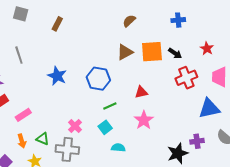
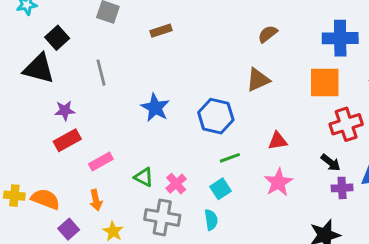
blue cross: (178, 20) -> (340, 38), size x1.6
brown rectangle: (57, 24) -> (161, 31), turned 40
orange square: (152, 52) -> (325, 82), moved
black arrow: (175, 53) -> (331, 163), moved
green triangle: (43, 139) -> (144, 177), moved
purple cross: (197, 141) -> (342, 188), moved
cyan semicircle: (118, 148) -> (211, 220), moved, turned 72

